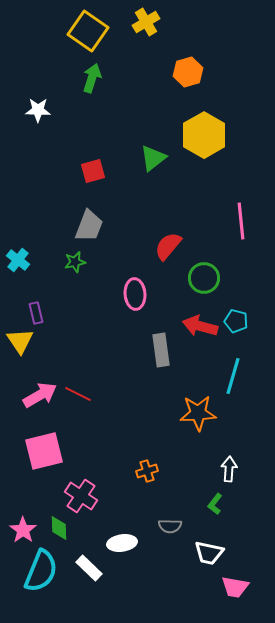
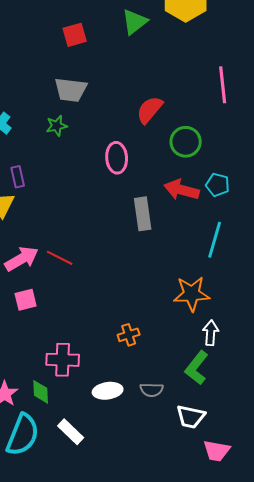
gray trapezoid: (89, 226) -> (71, 90), turned 76
orange star: (198, 413) -> (192, 294), moved
pink square: (44, 451) -> (26, 300), moved, size x0.6
pink cross: (81, 496) -> (63, 360), turned -32
green L-shape: (215, 504) -> (197, 368), size x1.6
white ellipse: (122, 543) -> (108, 391), moved

